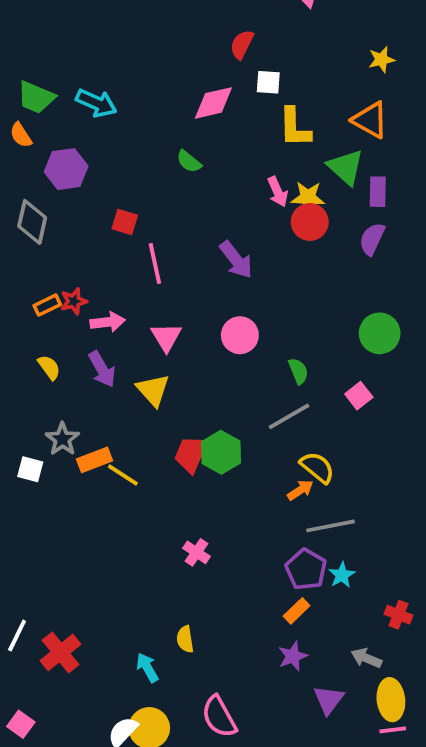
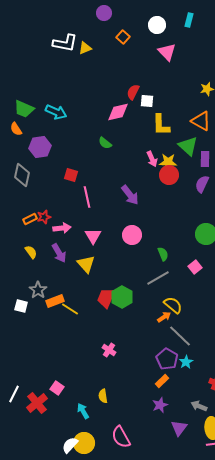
red semicircle: (242, 44) -> (133, 92), moved
gray line: (331, 526) -> (180, 336), turned 55
pink square: (21, 724) -> (57, 388), moved

